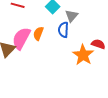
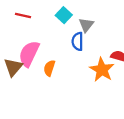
orange semicircle: (38, 34) -> (49, 68), moved

